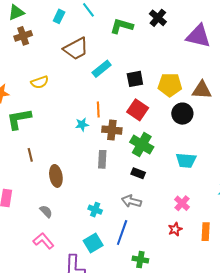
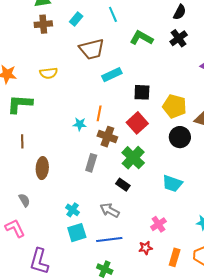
cyan rectangle: (59, 16) -> (76, 19), moved
blue line: (122, 233) -> (109, 239), moved, turned 50
cyan square: (93, 243) -> (77, 233), moved

